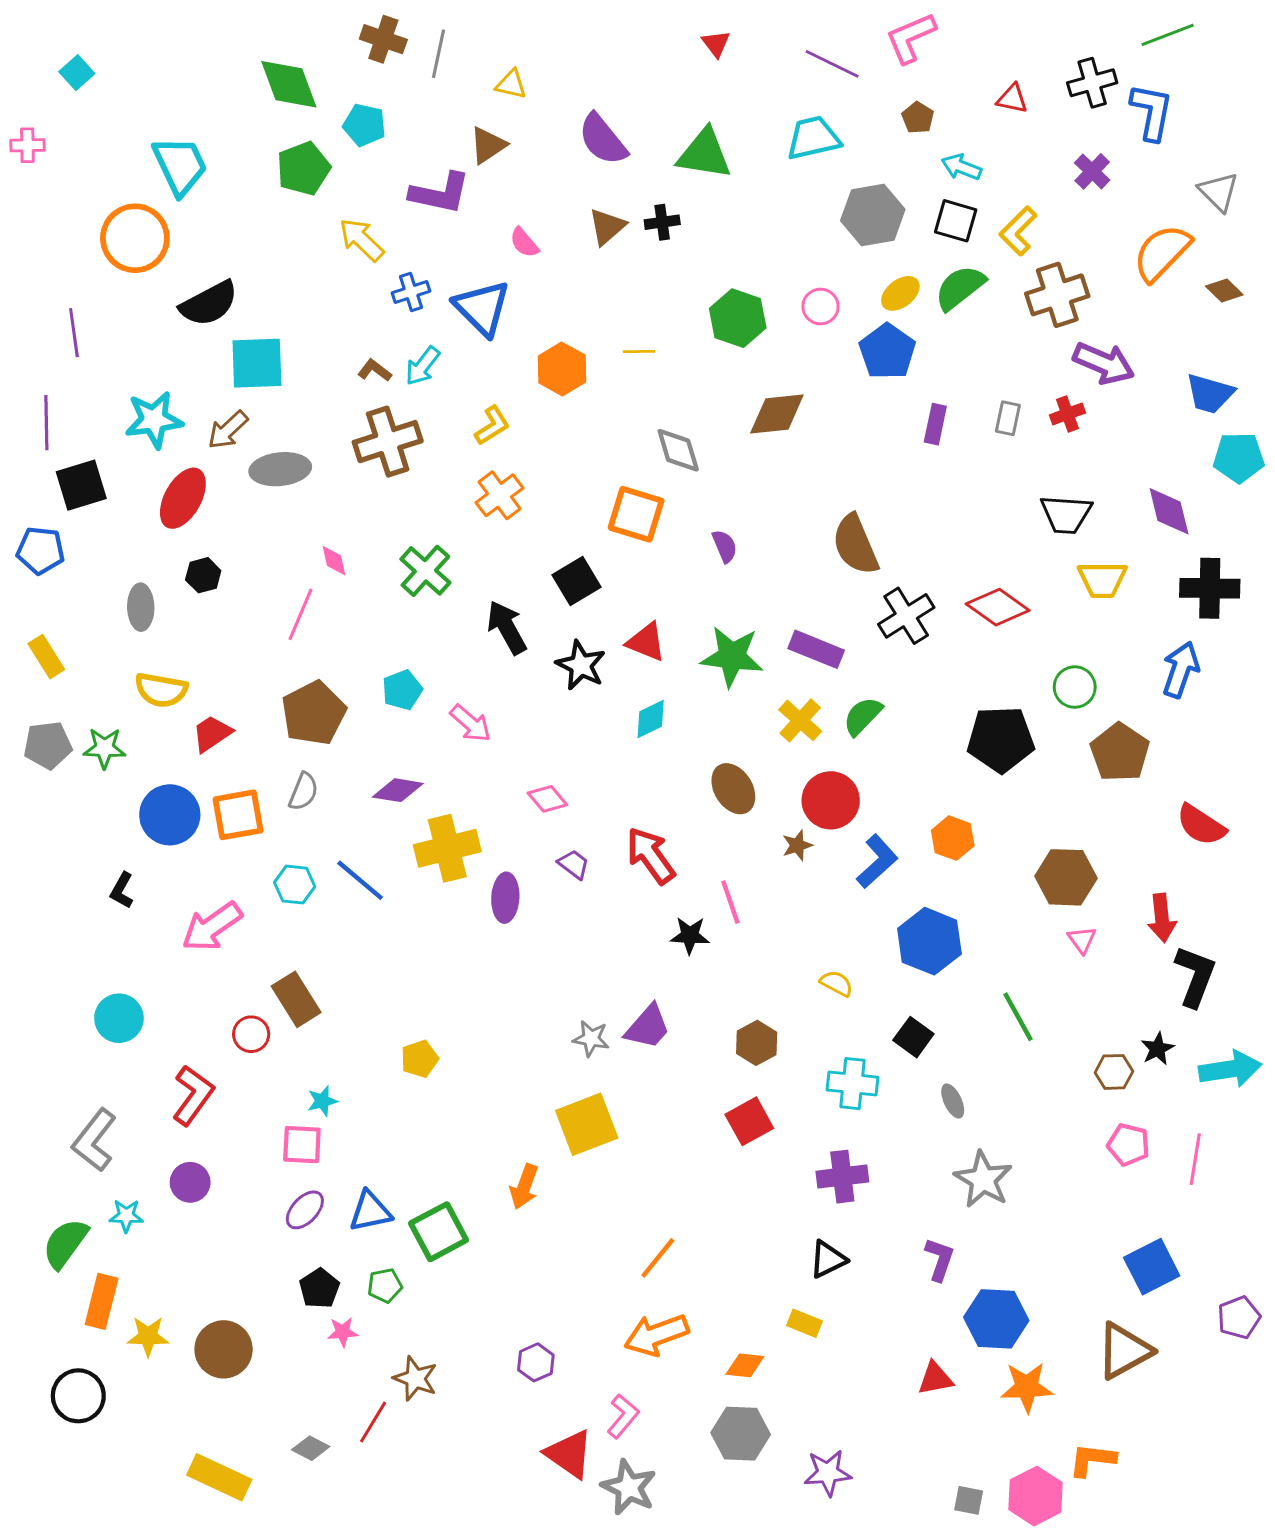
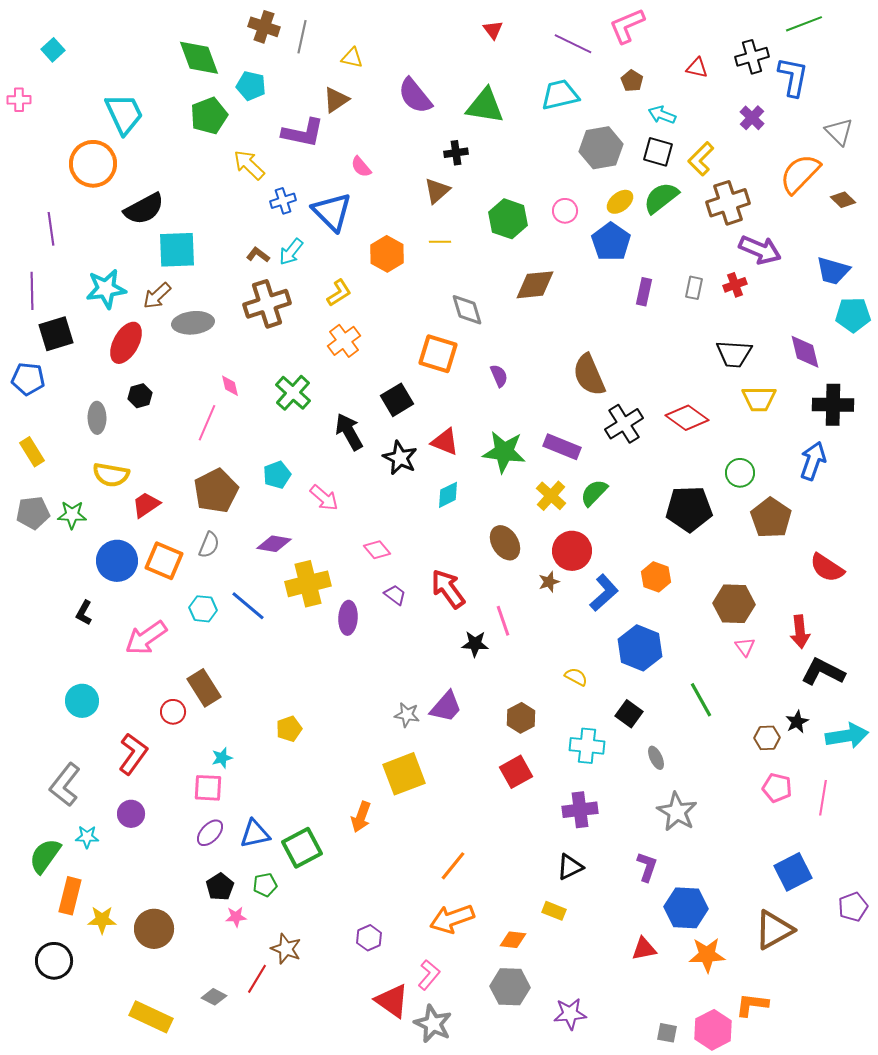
brown triangle: (607, 227) -> (437, 191), moved
orange square: (238, 815) -> (164, 561), turned 33
black L-shape: (1195, 976) -> (823, 672), turned -84

